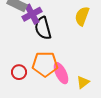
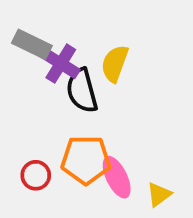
purple cross: (32, 14) -> (61, 64), turned -30
yellow semicircle: (82, 16) -> (115, 64), moved

